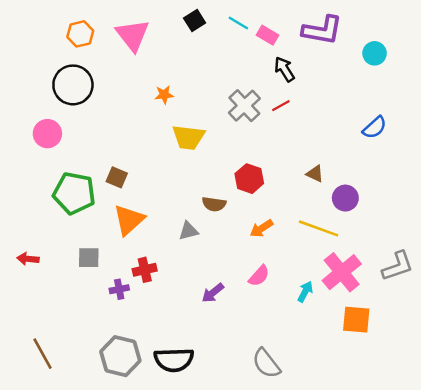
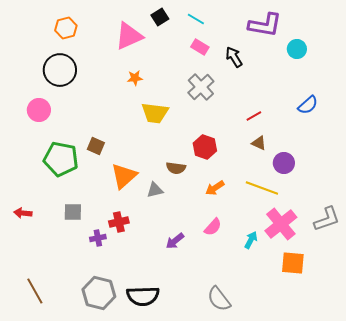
pink triangle: (133, 35) -> (129, 36), moved, turned 44
pink rectangle: (268, 35) -> (200, 47), moved
cyan circle: (375, 53) -> (297, 49), moved
red line: (281, 106) -> (254, 116), moved
orange triangle: (129, 220) -> (124, 176), moved

